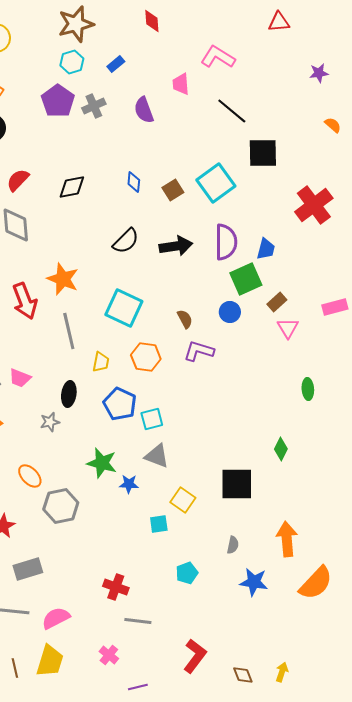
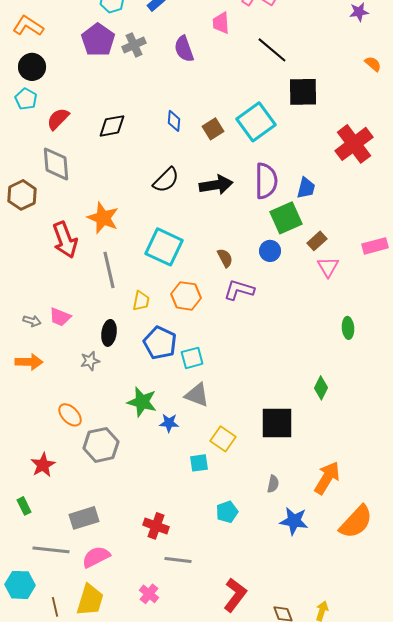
orange arrow: (287, 539) -> (327, 478), turned 36
gray rectangle: (28, 569) -> (84, 518), moved

